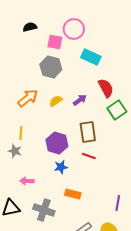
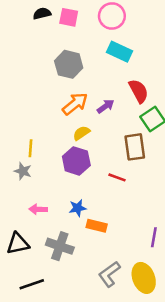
pink circle: (74, 29) -> (112, 16), moved
pink square: (55, 42) -> (69, 17), moved
orange arrow: (28, 98) -> (75, 104), moved
yellow semicircle: (56, 101) -> (81, 133), moved
brown rectangle: (88, 132) -> (135, 147), moved
blue star: (61, 167) -> (78, 208), moved

